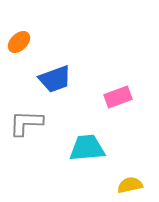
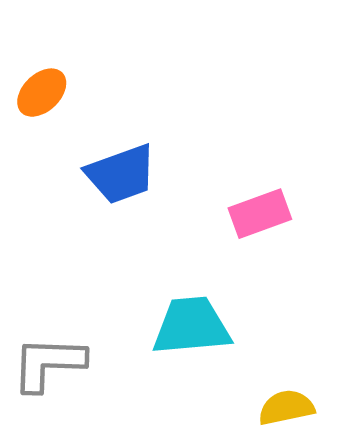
gray L-shape: (26, 123) -> (48, 363), moved

